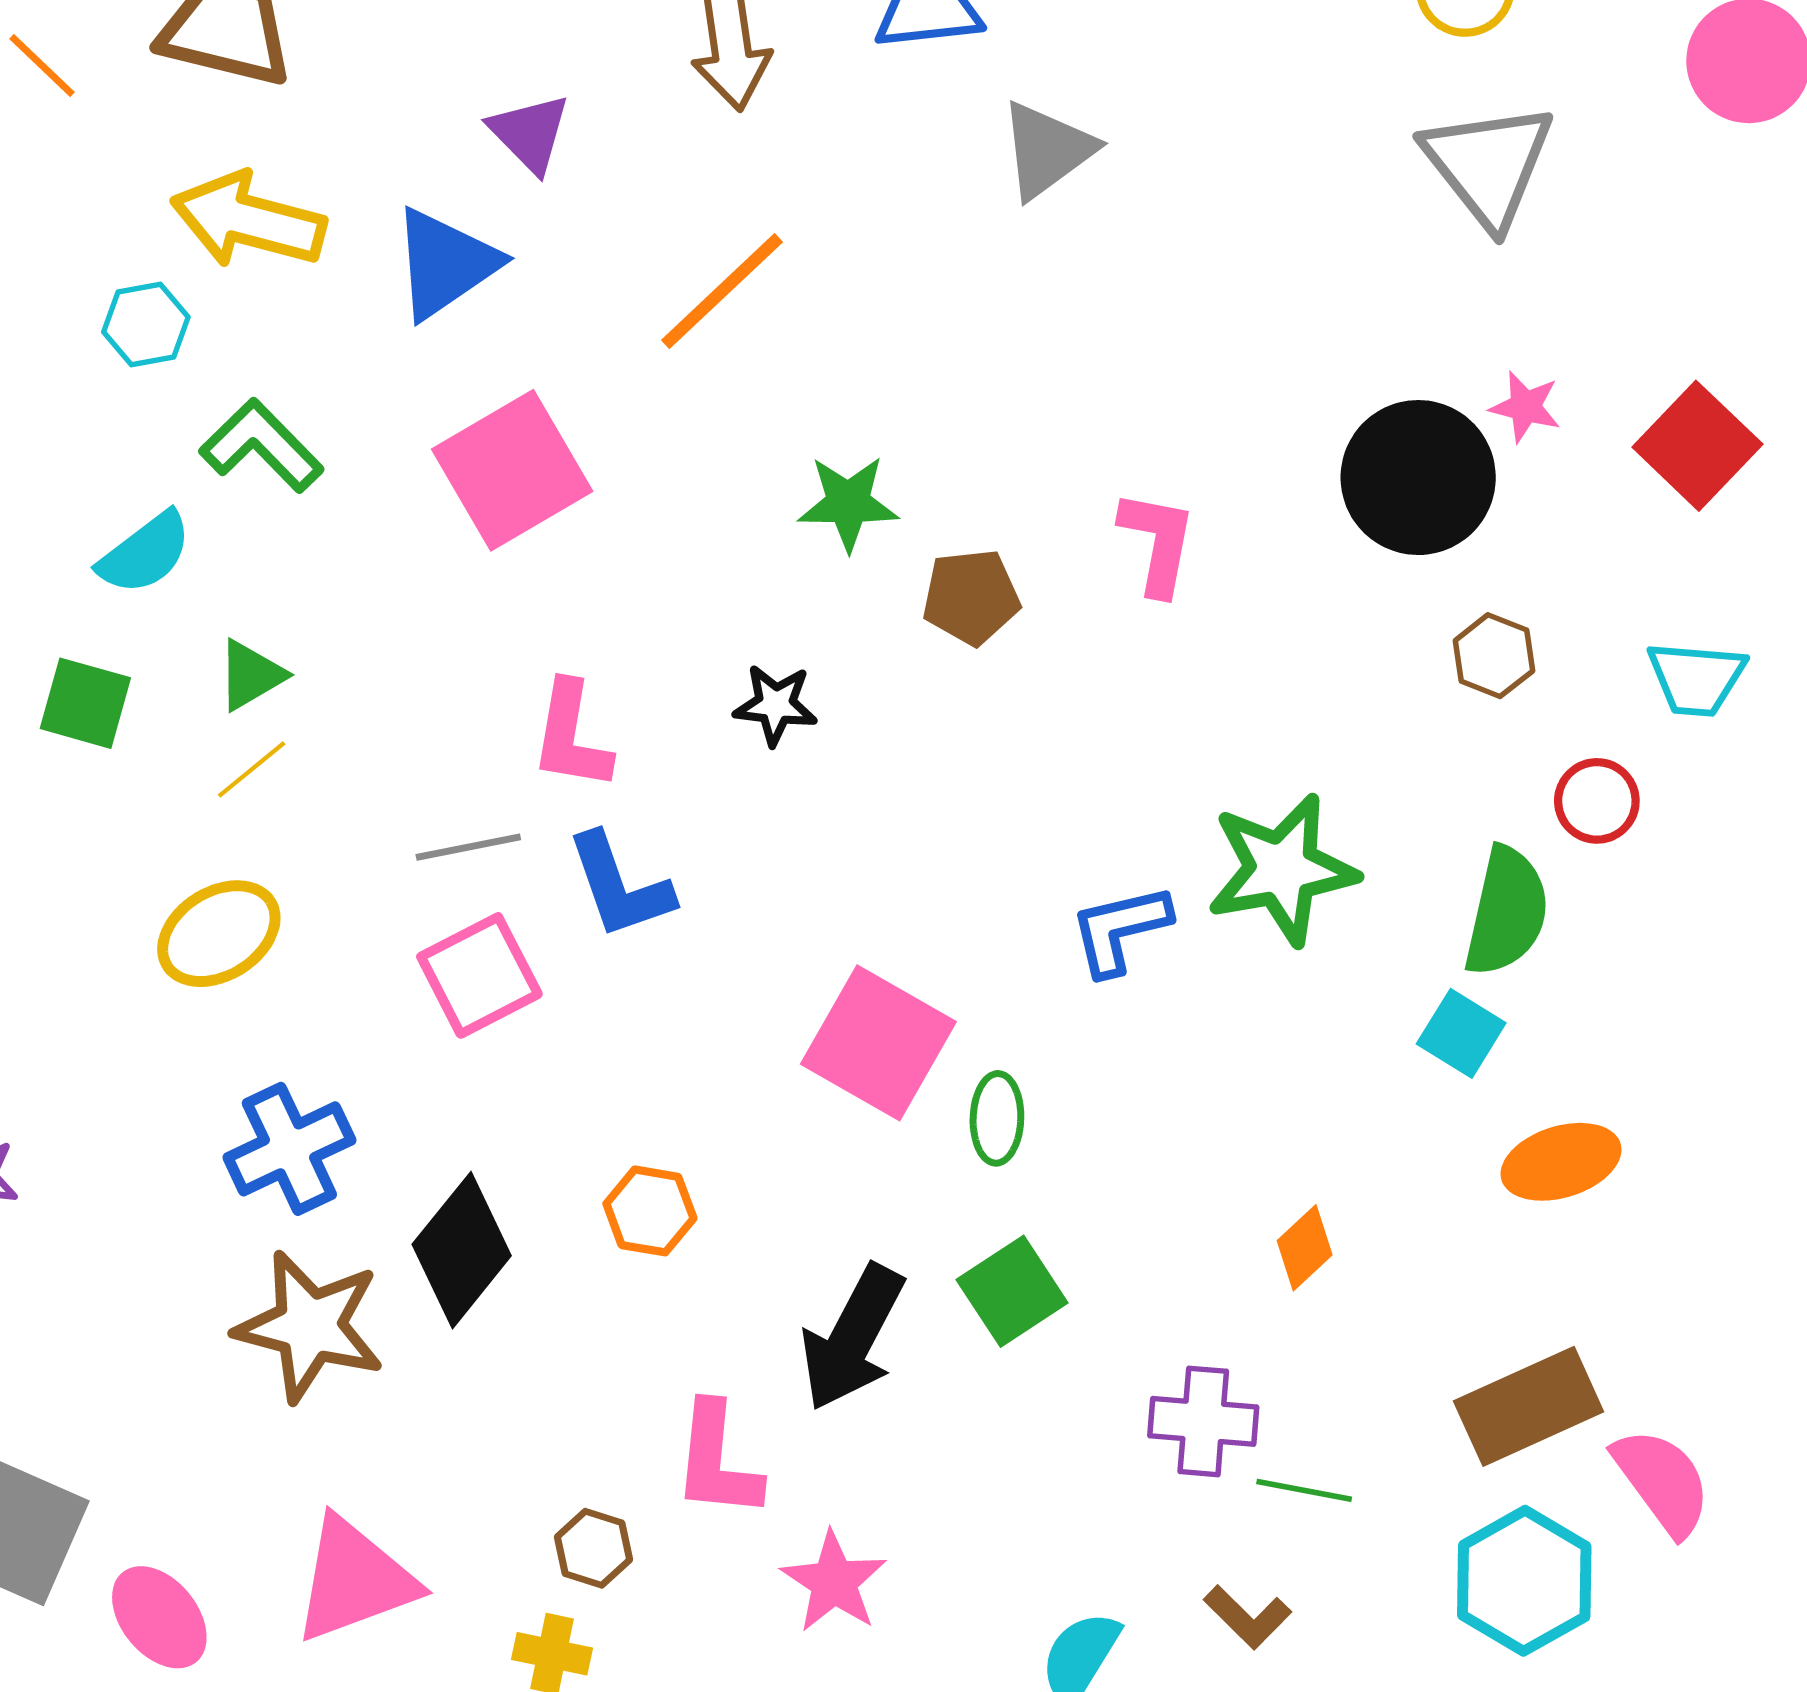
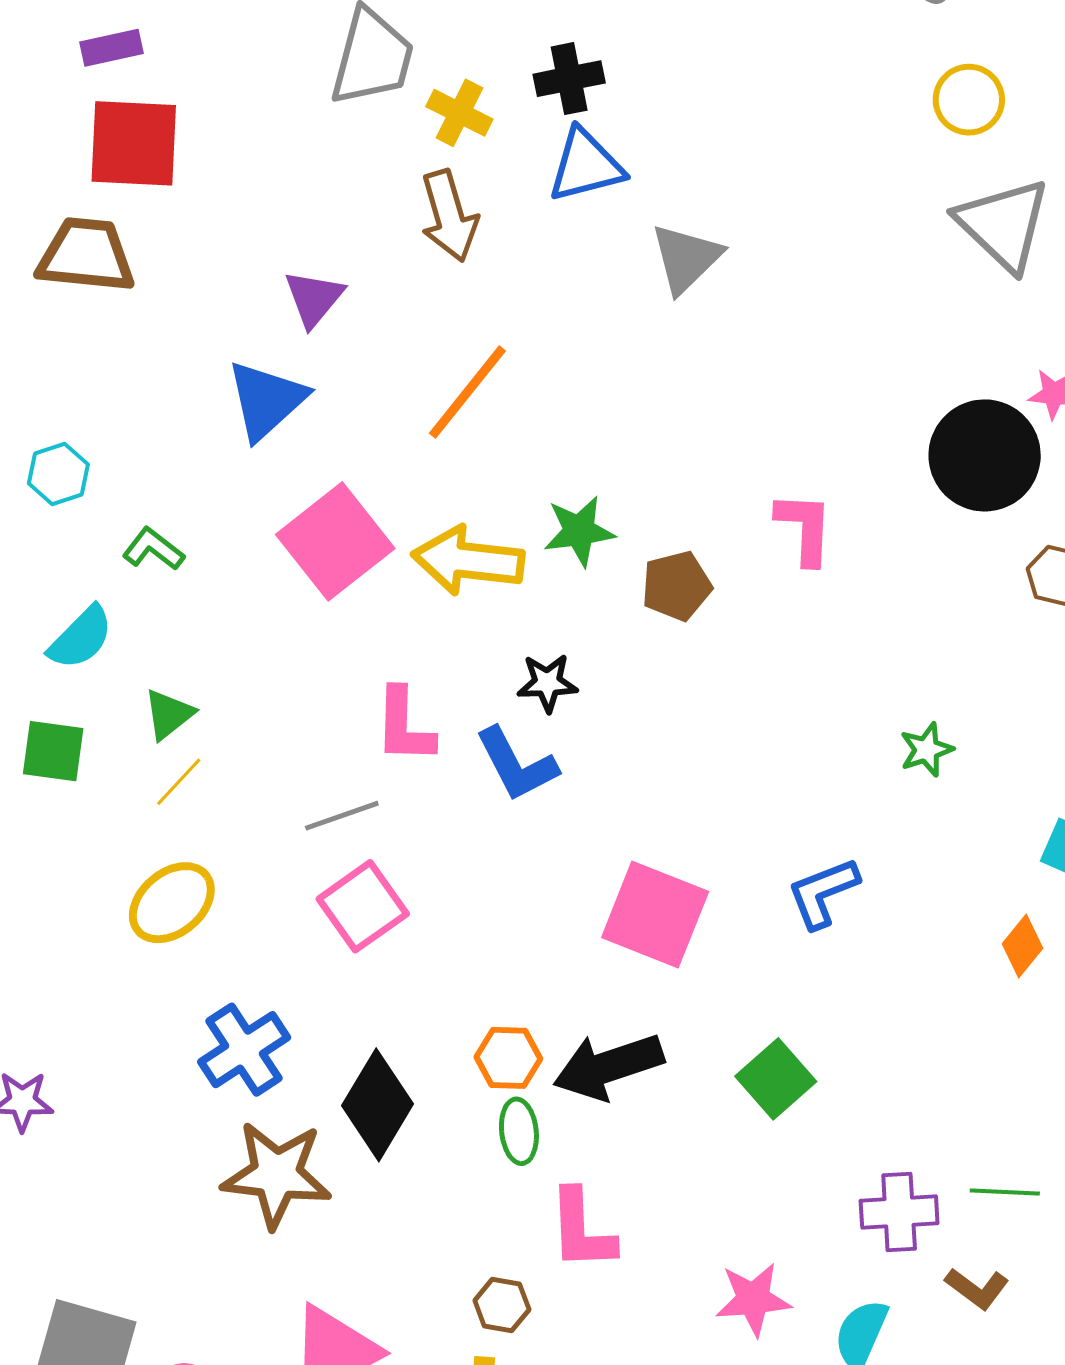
purple triangle: (530, 133) -> (314, 298), turned 32
yellow arrow: (248, 220) -> (468, 560), moved
green L-shape: (261, 446) -> (153, 549), size x0.7
green star: (1282, 869) -> (926, 750), size x0.5
blue L-shape: (620, 886) -> (516, 764), moved
blue L-shape: (1120, 930) -> (823, 893), moved
green ellipse: (997, 1118) -> (519, 1131), moved
orange diamond: (1305, 1248) -> (1022, 946), moved
black arrow: (852, 1338) -> (608, 1066), moved, turned 52
purple cross: (1203, 1421) -> (899, 1212), moved
pink star: (834, 1582) -> (753, 1299), moved, turned -30

